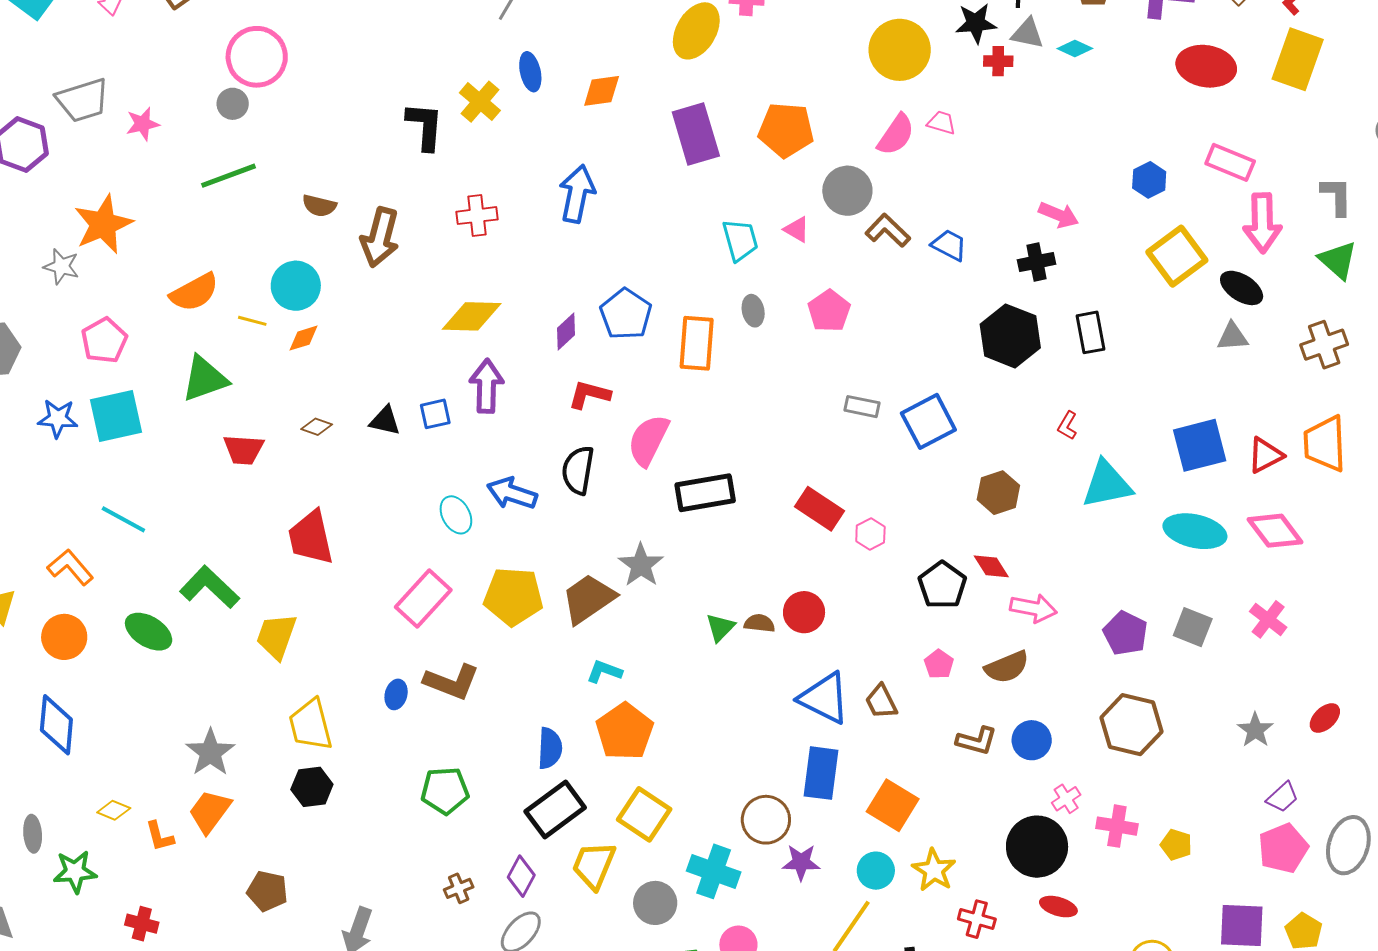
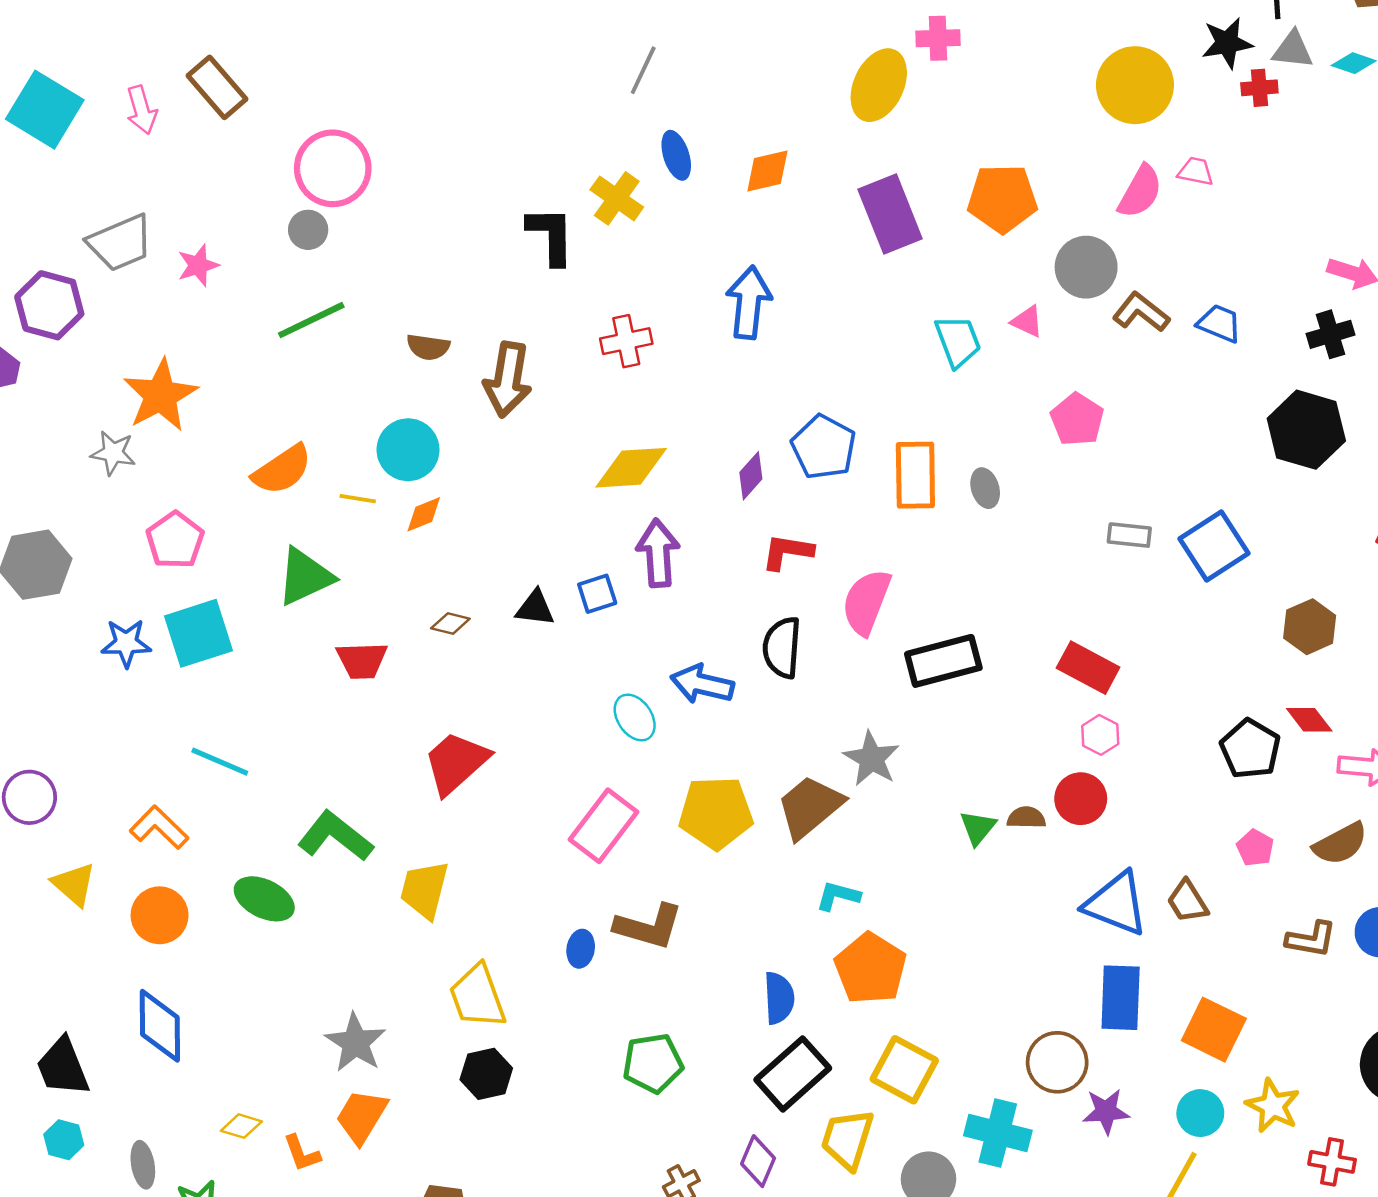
gray ellipse: (753, 311) -> (985, 488), moved
pink hexagon: (870, 534) -> (1100, 735), moved
red trapezoid: (311, 538) -> (456, 763), turned 66

